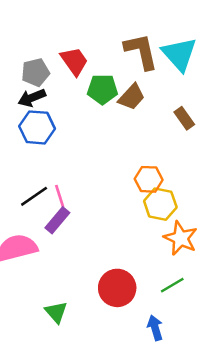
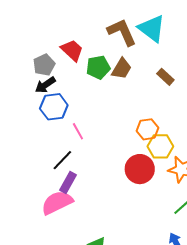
pink line: (60, 196) -> (78, 131), moved
purple rectangle: (57, 220) -> (68, 183), moved
red circle: (117, 288) -> (140, 169), moved

